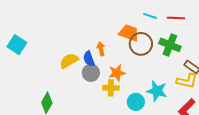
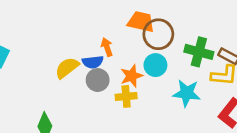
green cross: (170, 45) -> (199, 52), moved
blue semicircle: (89, 59) -> (93, 62), turned -70
cyan circle: (136, 102) -> (155, 65), moved

